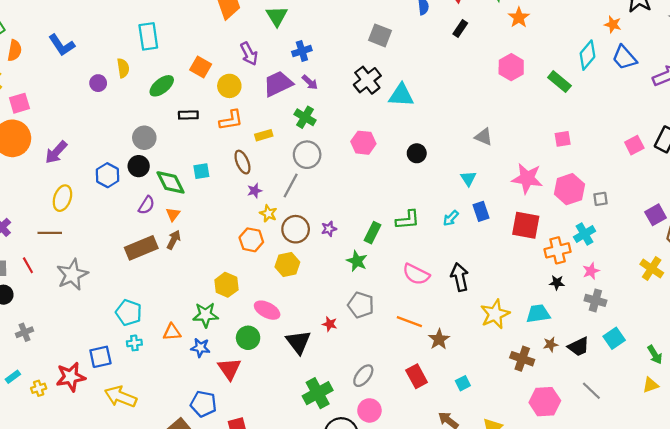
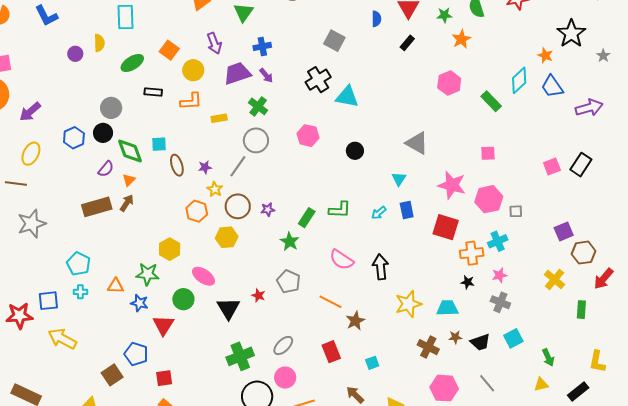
gray triangle: (484, 137) -> (417, 143), size x1.4
brown ellipse: (242, 162) -> (177, 165), moved

